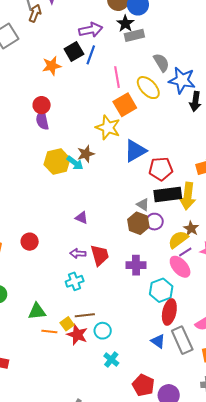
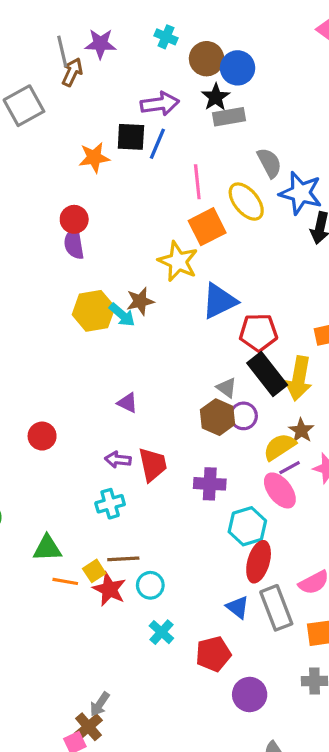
black square: (74, 52) -> (131, 137), turned 30
black rectangle: (168, 194) -> (267, 374), turned 56
red pentagon: (143, 385) -> (213, 654), moved, turned 30

